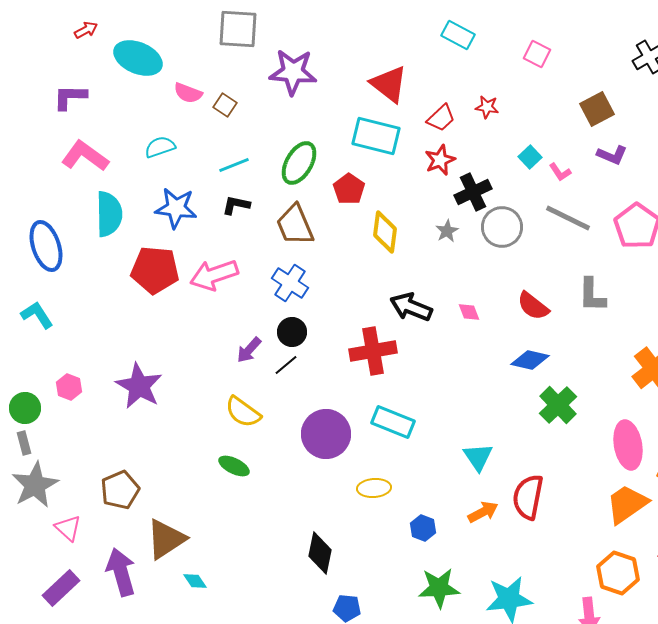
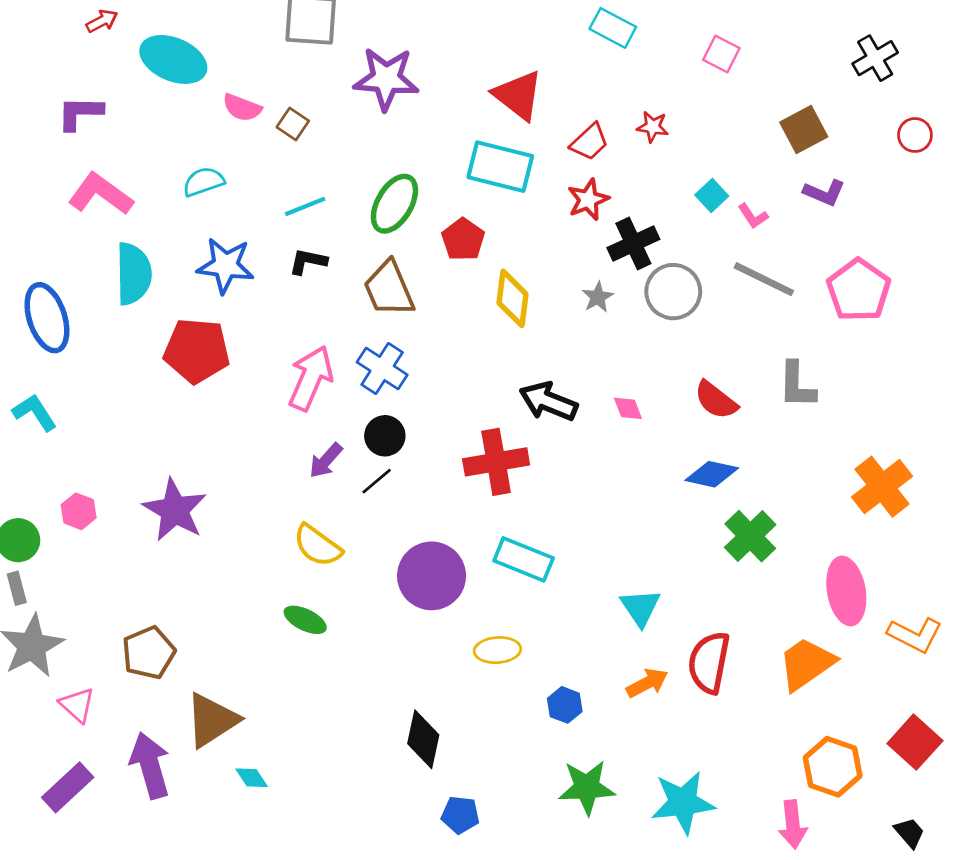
pink arrow: (214, 275) -> (311, 378), moved, turned 132
orange trapezoid: (627, 504) -> (806, 664), moved

